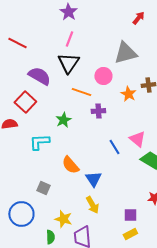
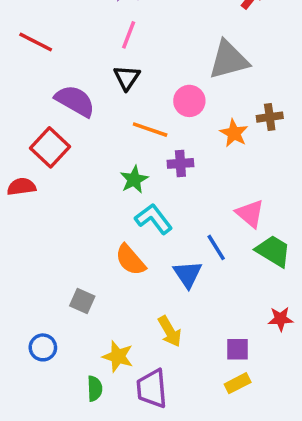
black triangle: (68, 63) -> (127, 78), size x0.7
green star: (63, 120) -> (134, 180), moved
cyan L-shape: (39, 142) -> (154, 219), moved, turned 55
blue line: (114, 147) -> (216, 247), moved
blue triangle: (93, 179) -> (188, 274), moved
blue circle: (21, 214) -> (43, 347), size x0.6

